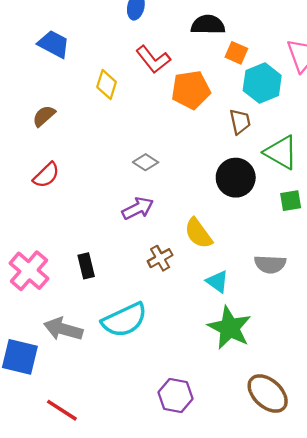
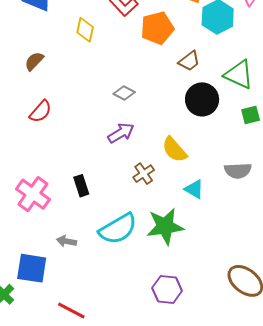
brown trapezoid: (240, 122) -> (189, 61), moved, turned 70
green star: (230, 328) -> (165, 226), moved, turned -30
gray arrow: (63, 329) -> (67, 241), size x0.6

